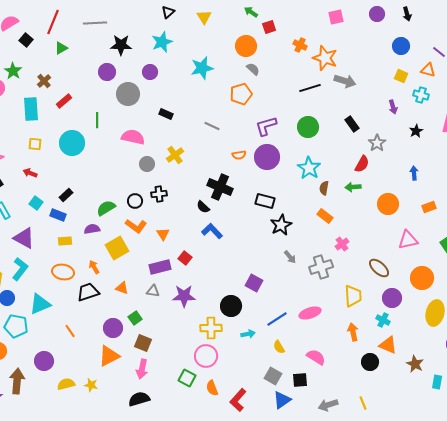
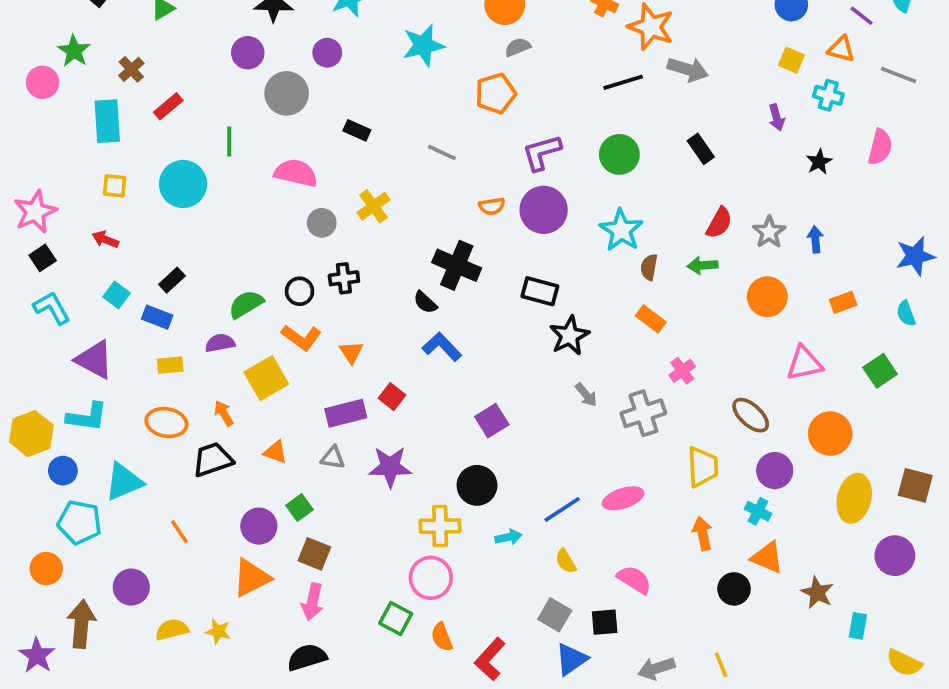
gray semicircle: (253, 69) -> (518, 47), turned -64
gray star: (377, 143) -> (769, 232), moved
cyan L-shape: (20, 269) -> (87, 417), turned 60
purple square: (254, 283) -> (492, 421), moved, turned 30

